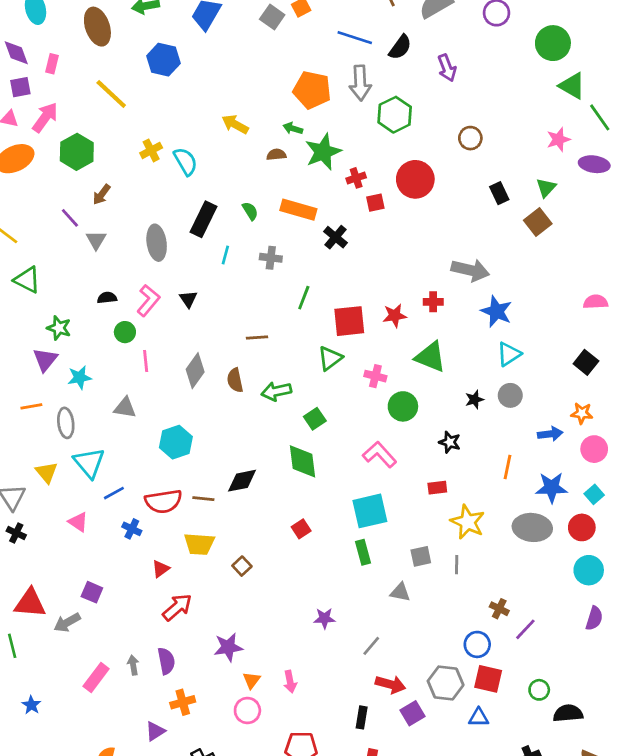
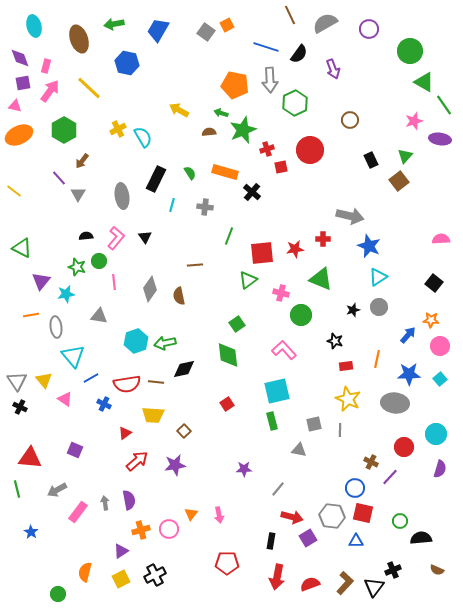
pink arrow: (45, 117) -> (50, 91), moved
green triangle: (27, 280) -> (22, 248), moved
green star: (59, 328) -> (77, 267), moved
green arrow: (276, 391) -> (165, 343), moved
blue arrow: (550, 434) -> (408, 335), turned -42
yellow triangle: (47, 472) -> (44, 380), moved
red rectangle: (437, 488) -> (346, 366), moved
red circle: (582, 527) -> (404, 447), moved
gray arrow: (67, 622) -> (57, 490), moved
purple star: (228, 647) -> (175, 465), moved
pink circle: (247, 711) -> (169, 529), moved

